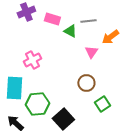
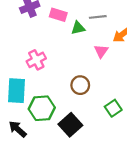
green triangle: (70, 31) -> (78, 28), turned -40
brown circle: (86, 83) -> (80, 85), moved

